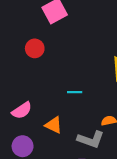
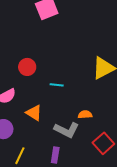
red circle: (35, 48) -> (27, 67), moved

